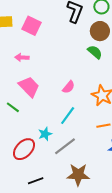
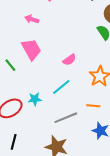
gray line: (65, 146) -> (66, 118), moved
black line: (36, 181) -> (14, 142), turned -70

